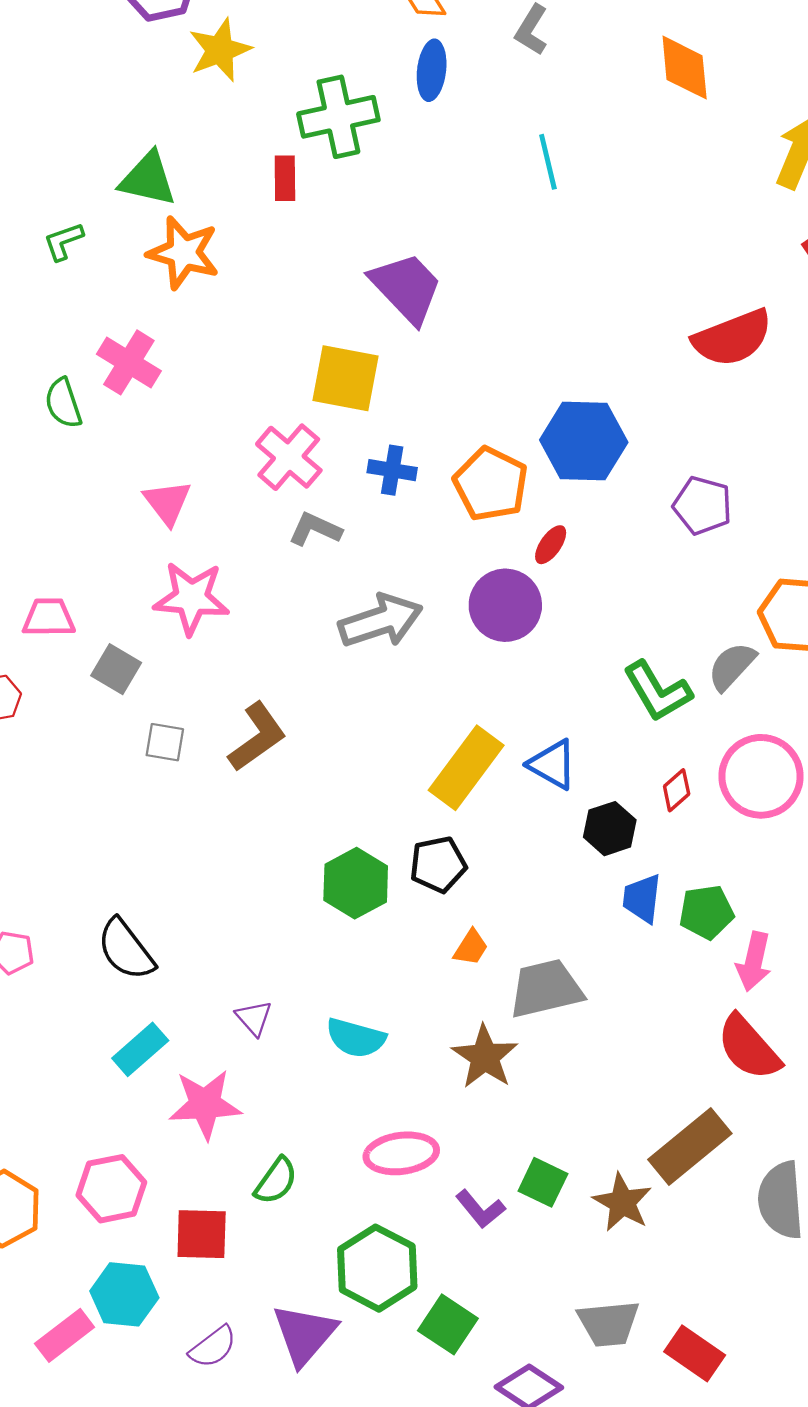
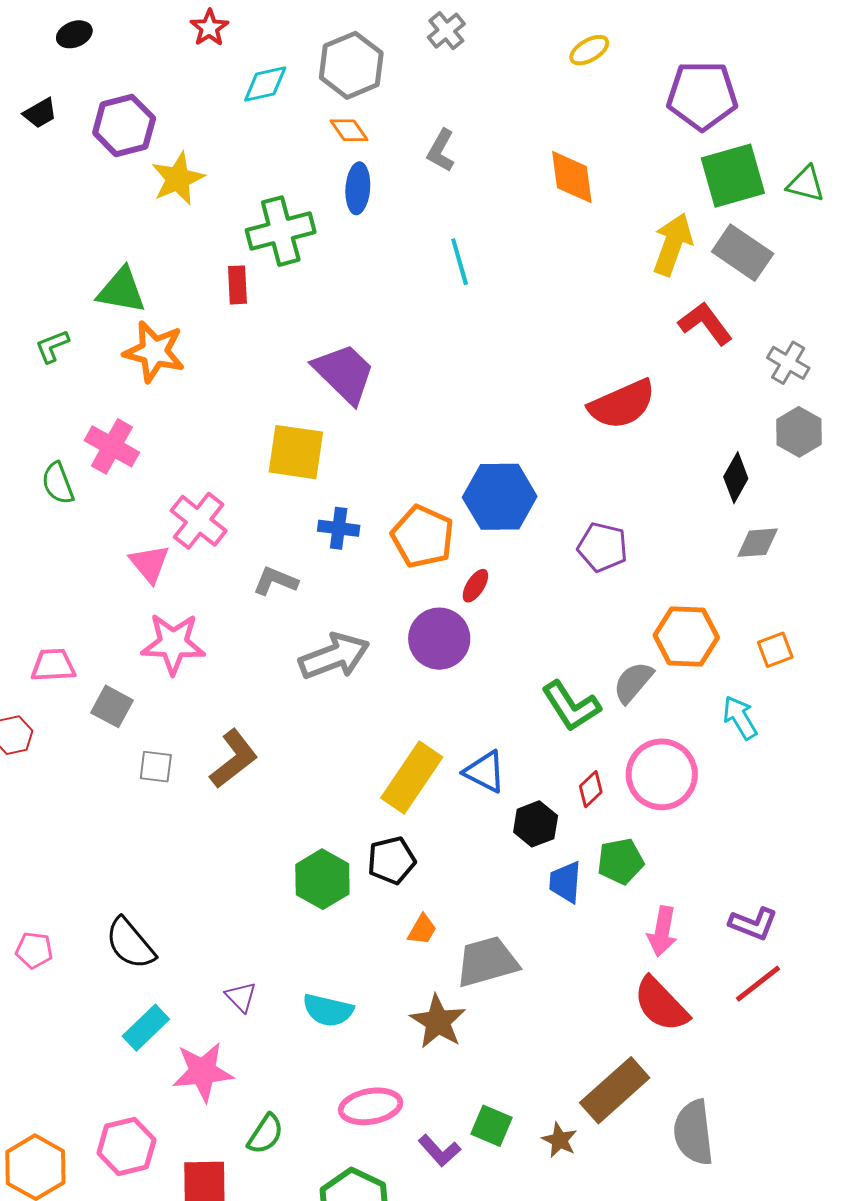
pink cross: (289, 457) -> (199, 521), moved
green pentagon: (706, 912) -> (620, 861), moved
brown star: (622, 1202) -> (559, 1140), size x0.7

